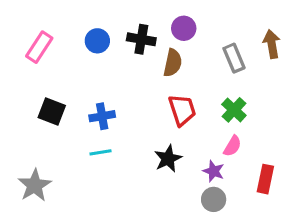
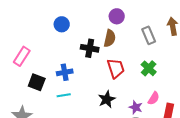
black cross: (141, 39) -> (90, 48), moved
pink rectangle: (39, 47) -> (22, 56), moved
black square: (52, 112) -> (37, 82), moved
pink semicircle: (232, 146) -> (154, 98), moved

